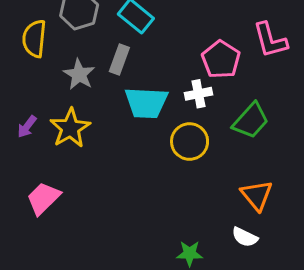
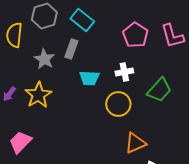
pink pentagon: (221, 59) -> (135, 35), moved
cyan trapezoid: (146, 103) -> (89, 78), size x0.7
orange triangle: (257, 195) -> (135, 143), moved, turned 45

